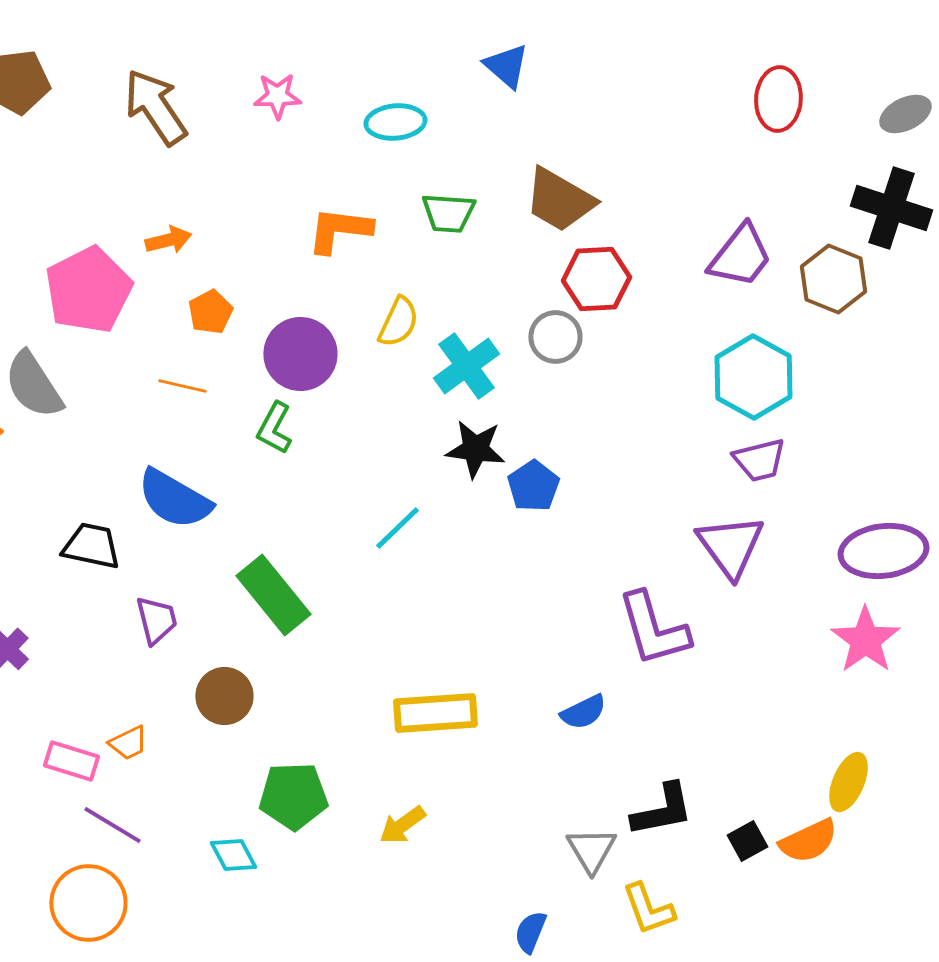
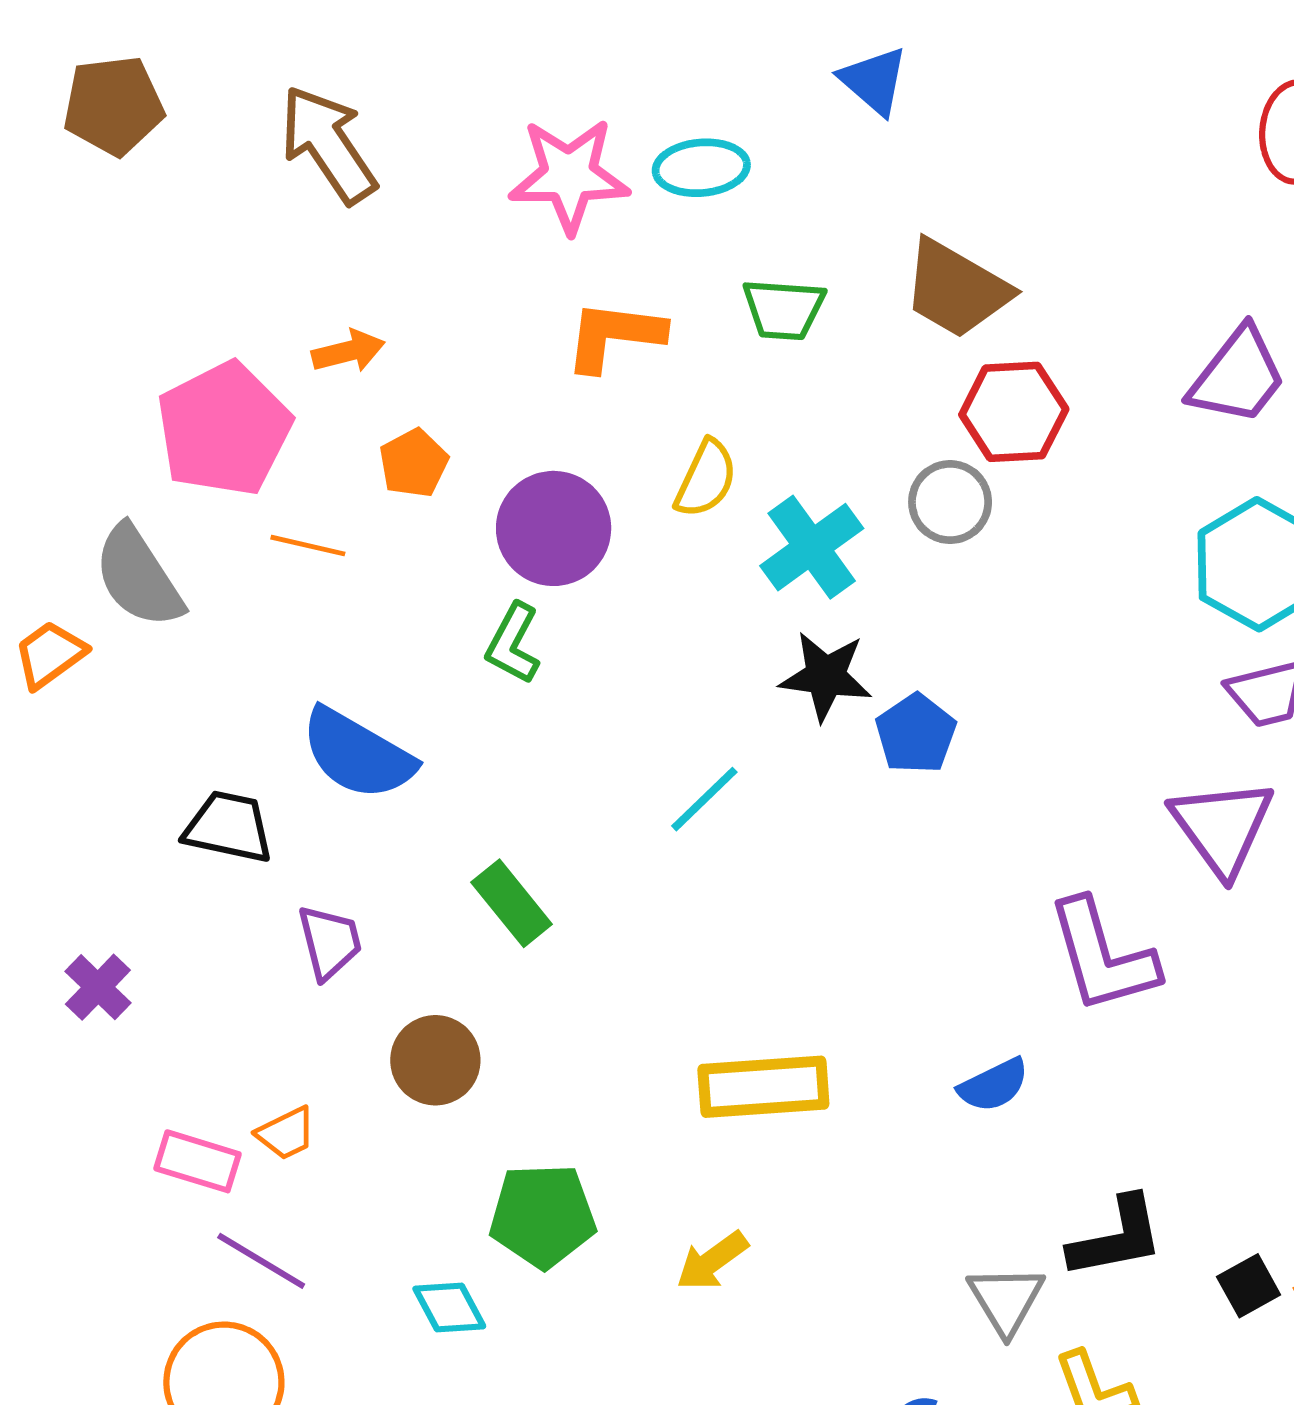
pink star: (277, 96) -> (569, 176), moved, size x1.6
orange line: (182, 386) -> (308, 546), moved
green rectangle: (273, 595) -> (512, 903), size x0.7

